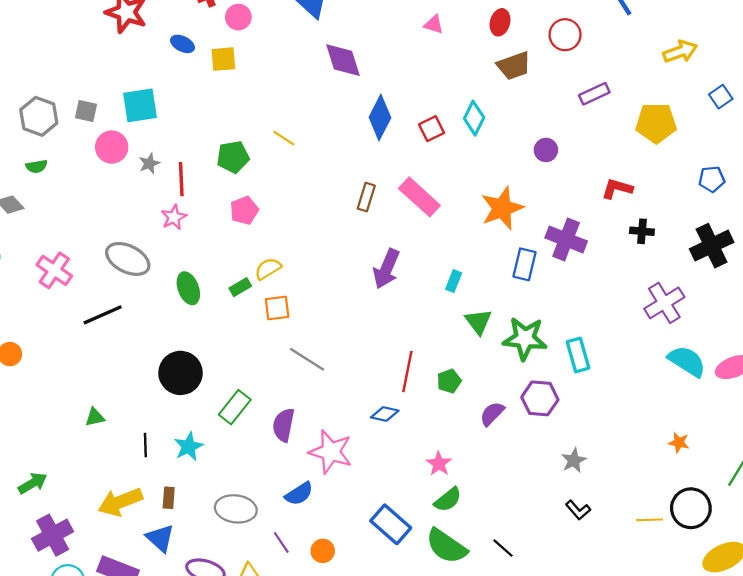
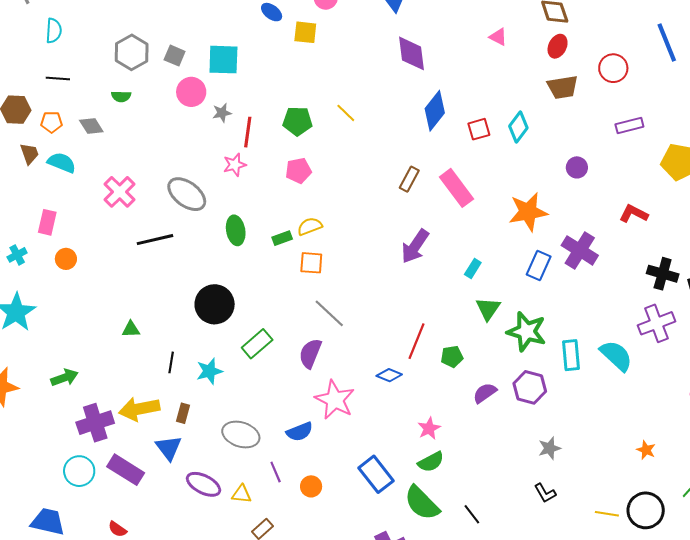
black cross: (642, 231) -> (663, 274), moved, size x1.4
cyan semicircle: (687, 361) -> (616, 356), moved
purple semicircle: (284, 425) -> (310, 353), moved
purple cross: (53, 535) -> (95, 423), moved

